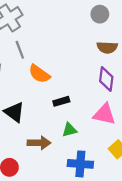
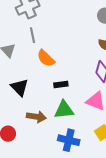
green triangle: (69, 130) -> (64, 110), size x1.5

